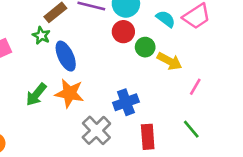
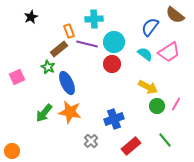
green circle: (145, 47) -> (157, 106), moved
pink line: (195, 87) -> (176, 104), moved
gray cross: (96, 130) -> (91, 141), size x0.6
red rectangle: (148, 137) -> (131, 146), turned 54

